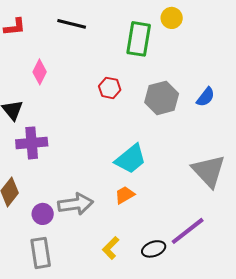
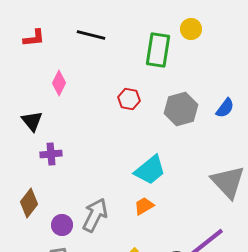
purple cross: (32, 143) -> (51, 154), size x0.7
gray arrow: (76, 204) -> (95, 215), turned -56

